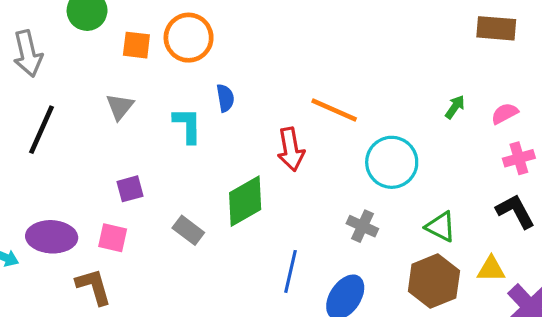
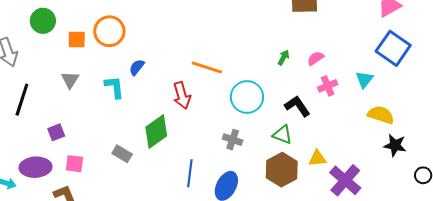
blue semicircle: (225, 98) -> (137, 67), turned -126
purple square: (130, 189) -> (56, 132), moved
black L-shape: (515, 211) -> (297, 106), moved

